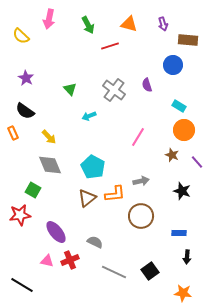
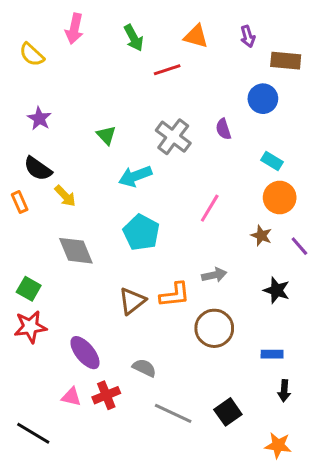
cyan arrow: (89, 116) -> (135, 176), size x1.5
yellow arrow: (49, 137) -> (65, 196), moved
cyan pentagon: (93, 167) -> (141, 232), moved
green square: (33, 190) -> (29, 289), moved

